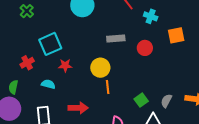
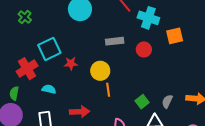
cyan cross: (151, 16) -> (148, 18), size x1.5
red cross: (27, 63) -> (27, 69), size x1.5
red star: (65, 65) -> (71, 63), moved

